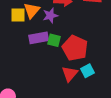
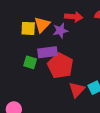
green square: (54, 40) -> (30, 62), moved
red pentagon: (75, 48) -> (60, 66), moved

